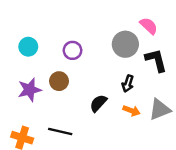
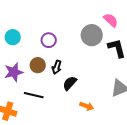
black arrow: (128, 84) -> (57, 67), moved
orange arrow: (132, 111) -> (87, 106), moved
black line: (60, 131) -> (34, 95), moved

